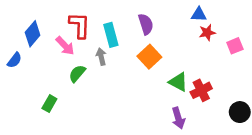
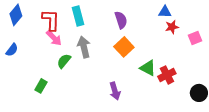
red L-shape: (80, 25) -> (51, 20), moved
blue diamond: (33, 34) -> (16, 15), moved
cyan rectangle: (111, 35) -> (78, 16), moved
gray arrow: (101, 57) -> (84, 47), size x1.5
purple arrow: (178, 118) -> (115, 91), moved

